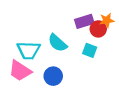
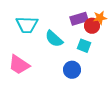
cyan trapezoid: (29, 50) -> (27, 25), moved
blue circle: (53, 76) -> (72, 70), moved

